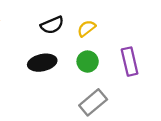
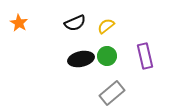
black ellipse: (42, 63) -> (81, 59), moved

